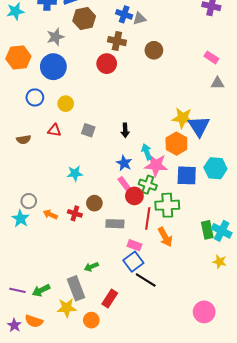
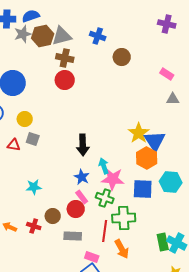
blue cross: (124, 14) -> (98, 36), moved
gray triangle: (140, 18) -> (62, 36), moved, size x1.5
gray star: (55, 37) -> (23, 34), moved
brown cross: (117, 41) -> (65, 58), moved
brown circle: (154, 50) -> (122, 57), moved
yellow star: (183, 118) -> (139, 133), turned 30
gray square: (88, 130) -> (33, 139), moved
black arrow: (125, 130) -> (83, 145), size x1.5
orange hexagon: (176, 144) -> (147, 158), moved
red circle: (134, 196) -> (76, 209), moved

